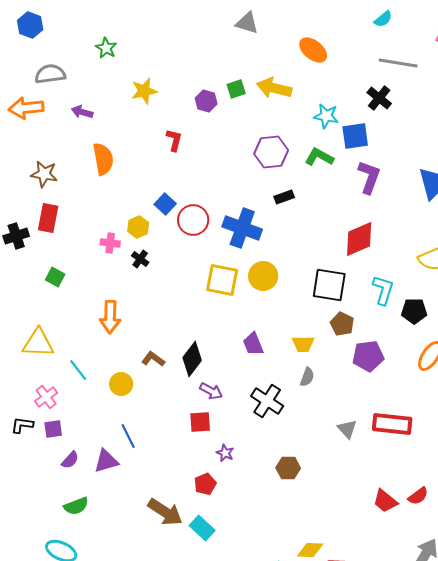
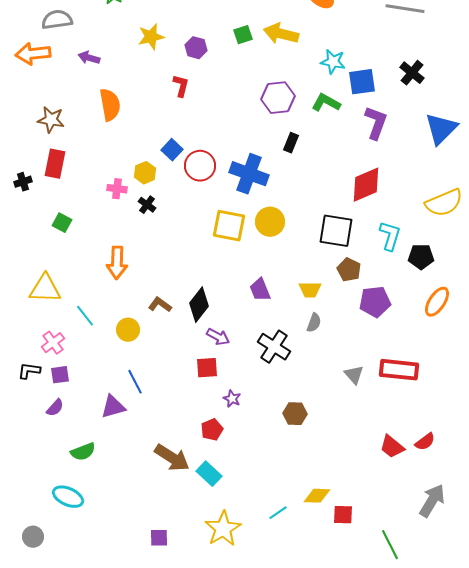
black cross: (379, 98) -> (412, 73), moved
purple hexagon: (206, 101) -> (196, 48), moved
black rectangle: (284, 197) -> (291, 143), turned -48
black cross: (16, 236) -> (23, 182), size x0.7
purple semicircle: (70, 460) -> (55, 408), moved

